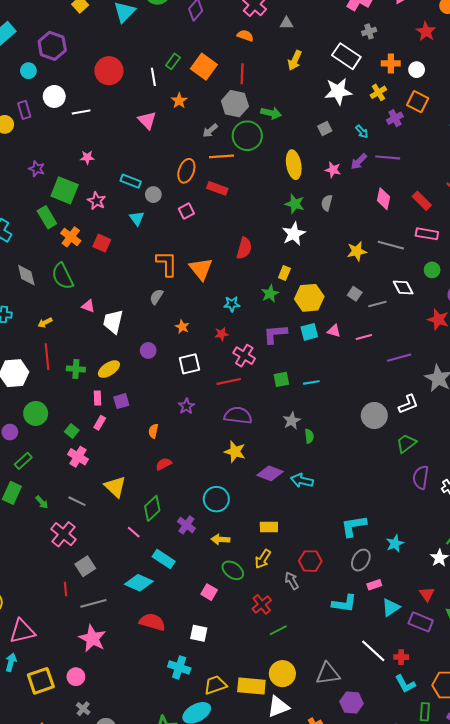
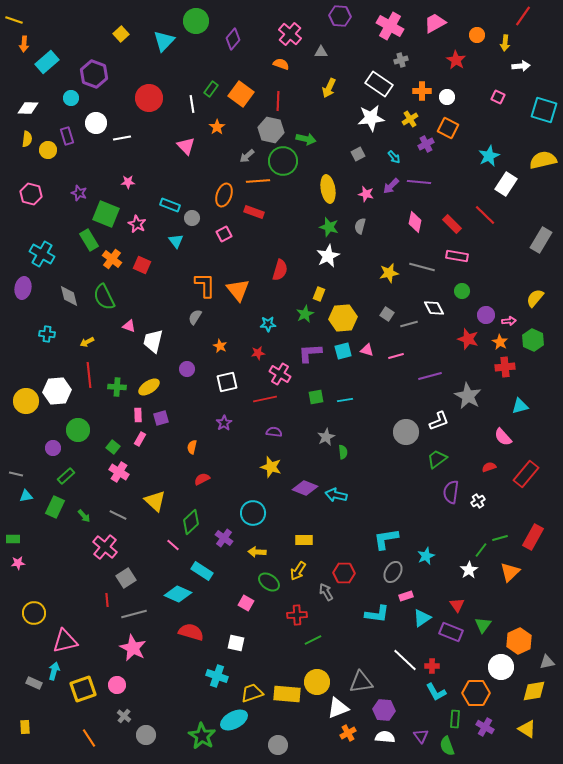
purple semicircle: (238, 415) -> (274, 432), size x0.6
red cross: (262, 604) -> (297, 615), turned 36
white triangle: (278, 707) -> (338, 708), moved

